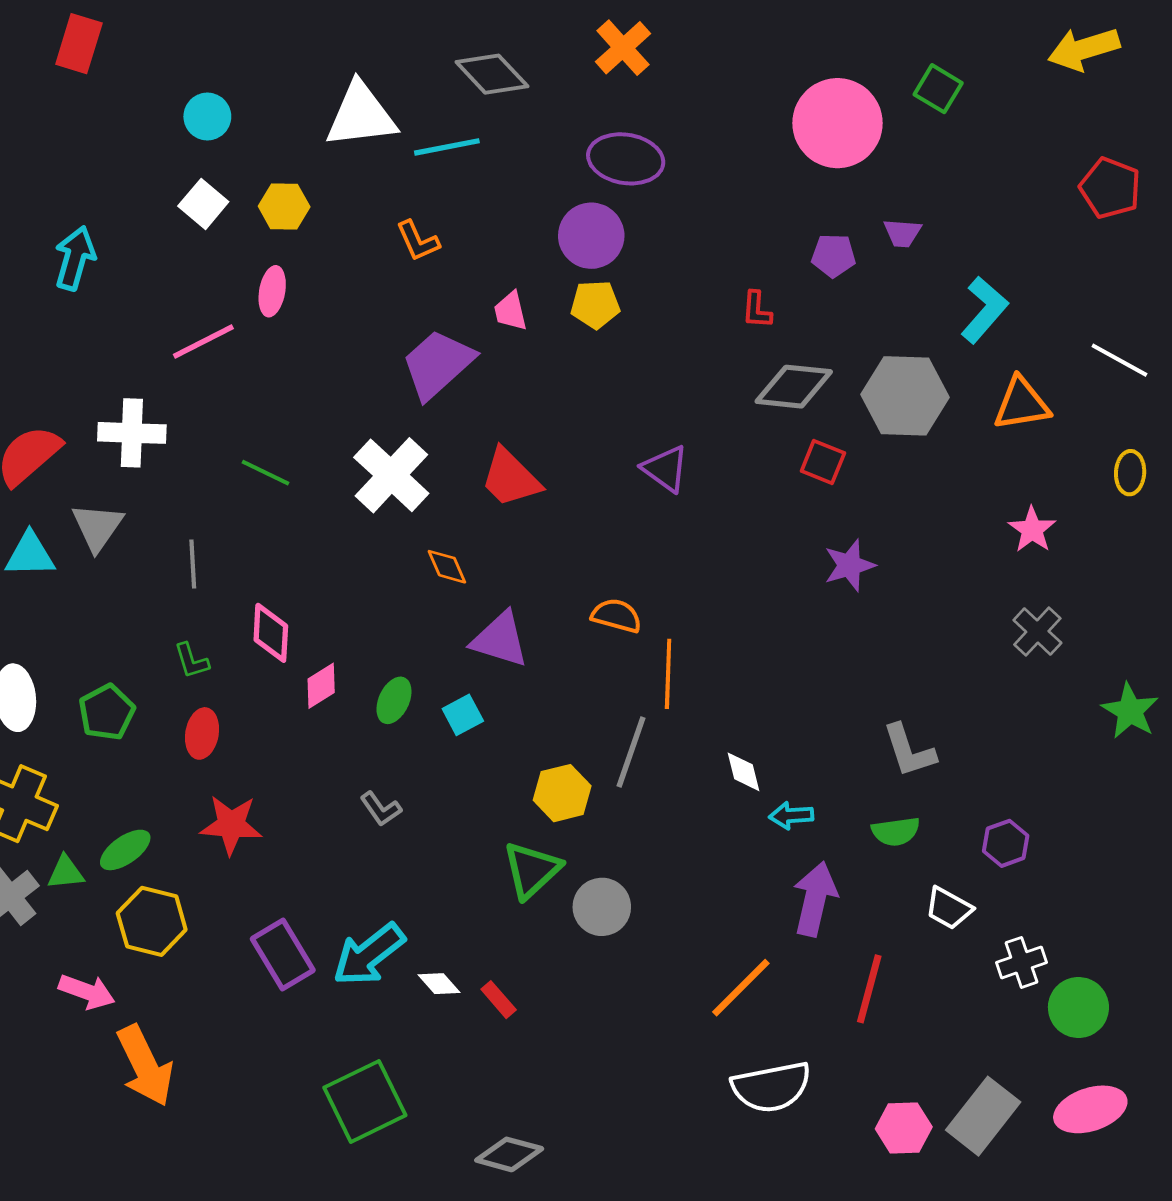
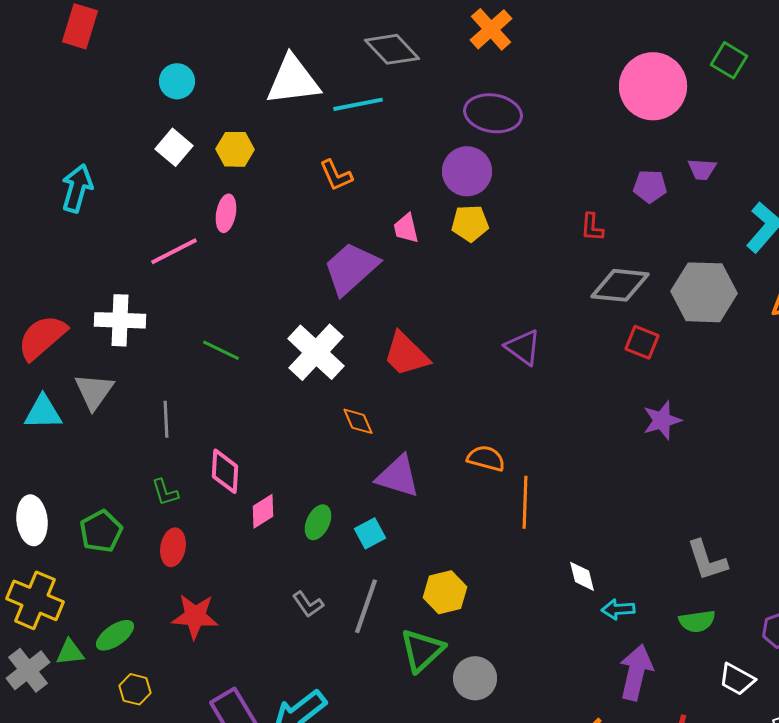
gray line: (631, 752) -> (366, 606), moved
yellow hexagon: (152, 921) -> (135, 689), size x0.6

